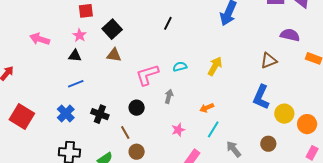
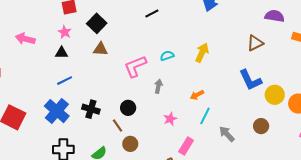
black line: (168, 23) -> (152, 13), turned 40
blue L-shape: (261, 97) -> (250, 80), turned -45
black circle: (137, 108) -> (128, 108), moved
blue cross: (66, 113) -> (57, 111), size x1.4

